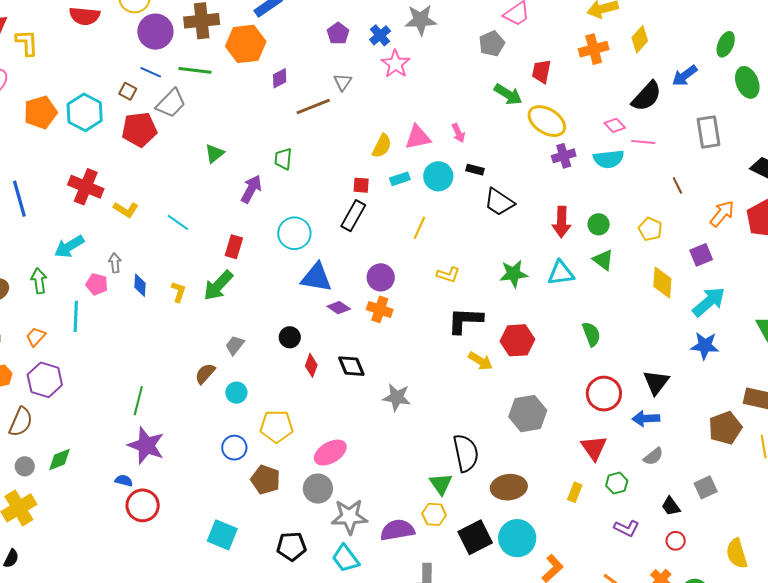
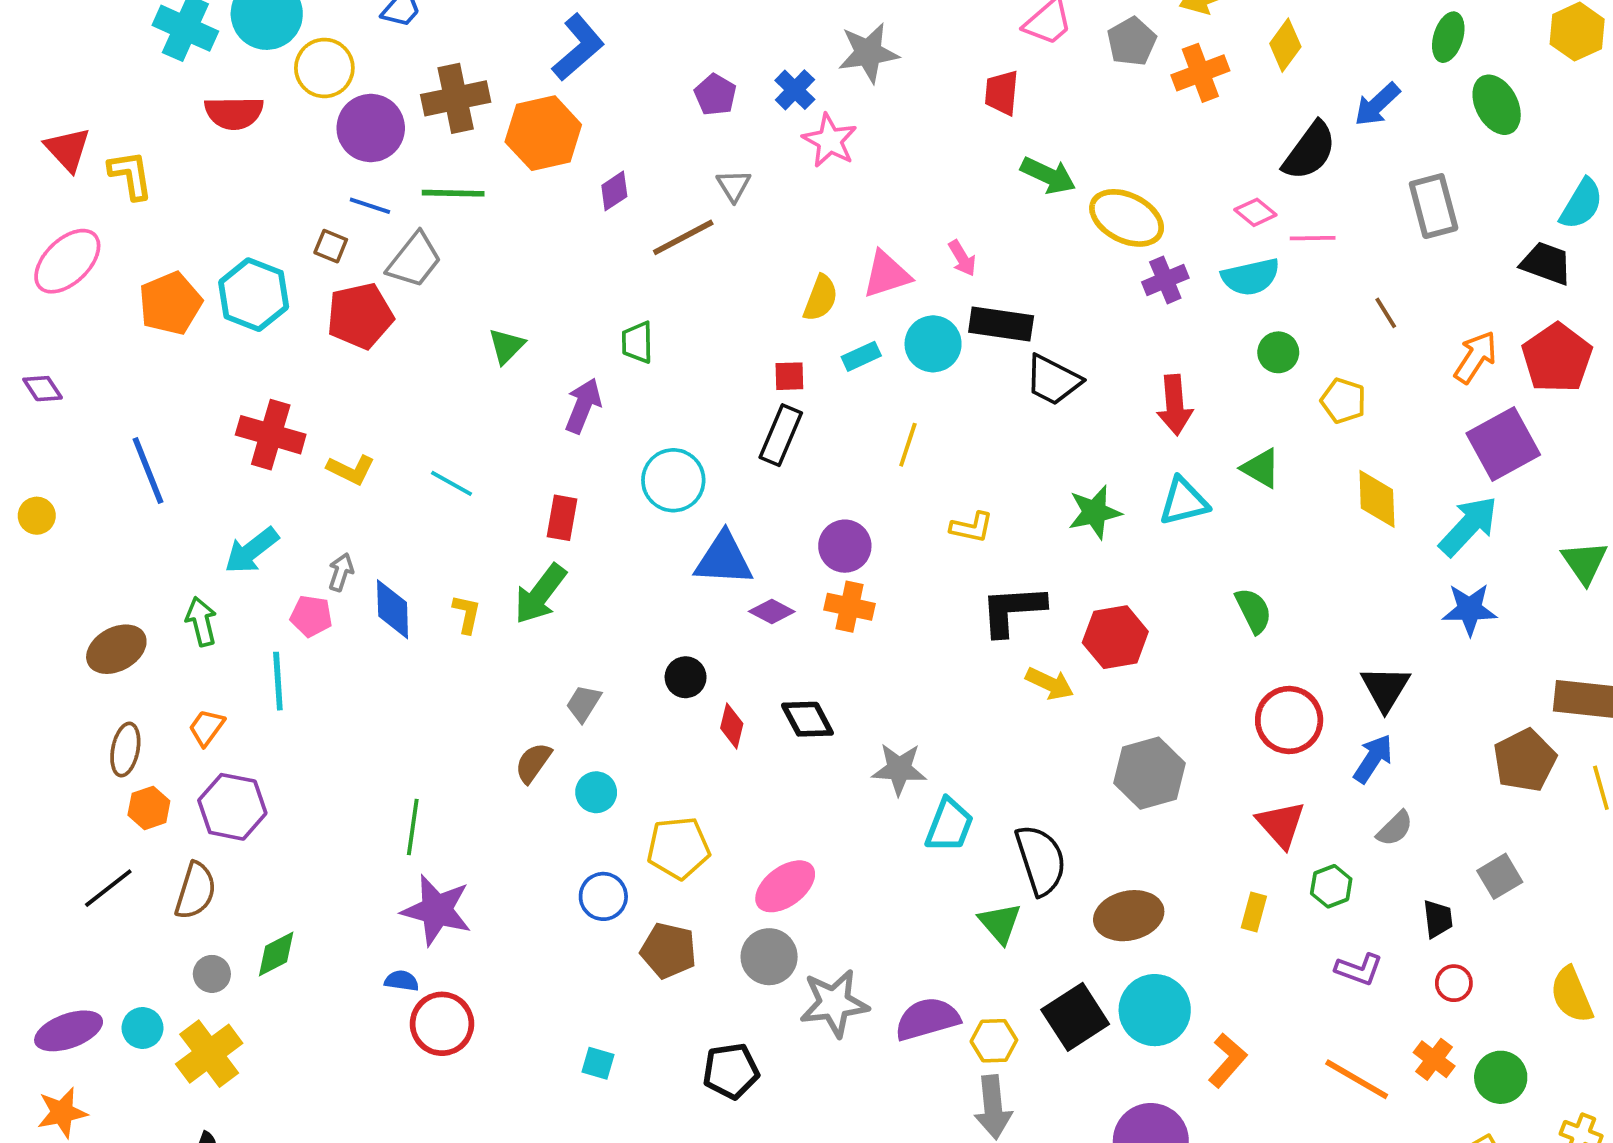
gray pentagon: (492, 44) -> (1132, 42), moved
red trapezoid: (541, 71) -> (1002, 93), moved
black rectangle: (475, 170) -> (1001, 324), size x1.8
green circle: (599, 224) -> (1278, 352), moved
purple square: (701, 255) -> (1503, 444), moved, size x1.6
gray arrow: (115, 263) -> (341, 572), turned 30
blue diamond: (140, 285) -> (393, 609), size x1.4
blue arrow: (646, 419) -> (1373, 759), turned 132
black trapezoid: (671, 506) -> (1438, 919), turned -145
yellow hexagon: (434, 514) -> (994, 1041), moved
cyan square: (222, 535) -> (598, 1063), size x0.6
cyan trapezoid: (346, 558) -> (949, 825), moved, turned -116

